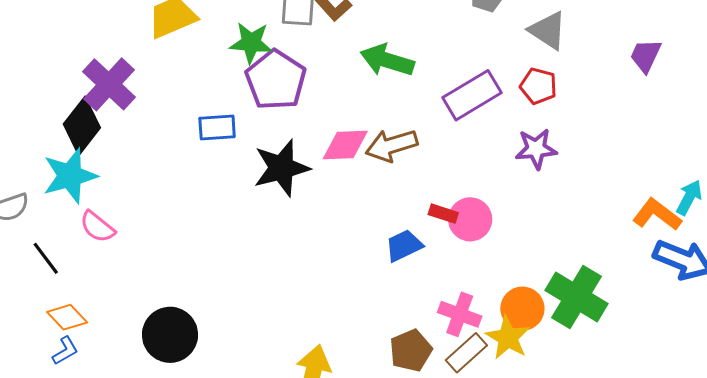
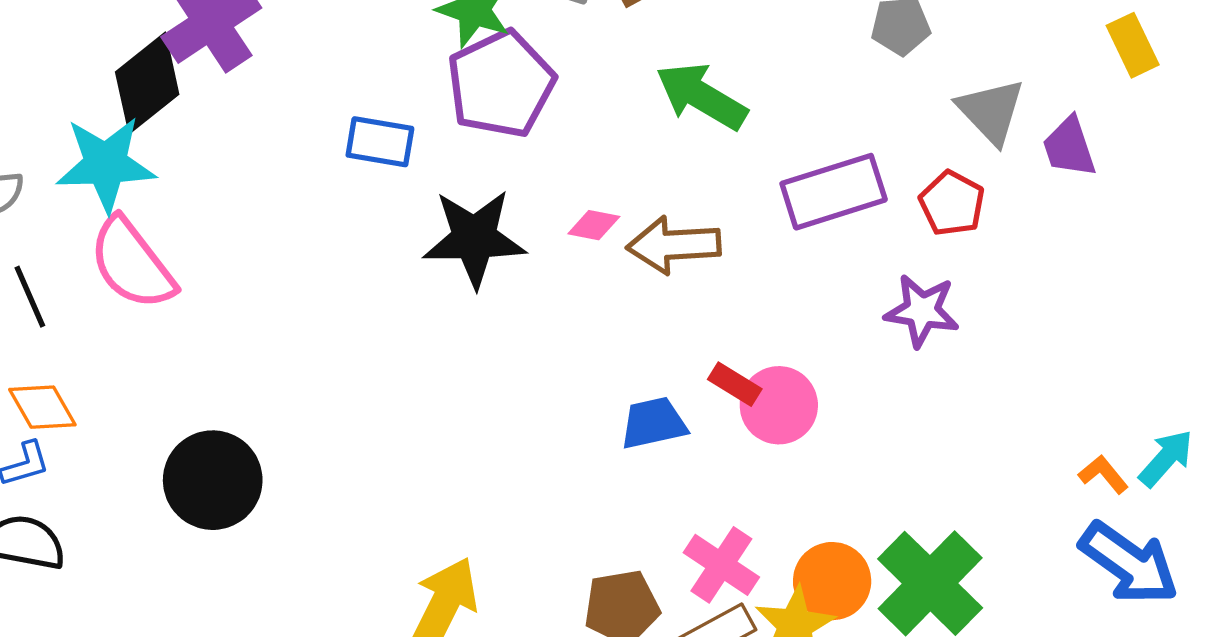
purple trapezoid: (646, 56) -> (1069, 147), moved, turned -57
pink diamond: (345, 145) -> (594, 225), size x0.6
orange L-shape: (657, 215) -> (1103, 474), size x0.6
pink semicircle: (97, 227) -> (132, 264), size x1.5

